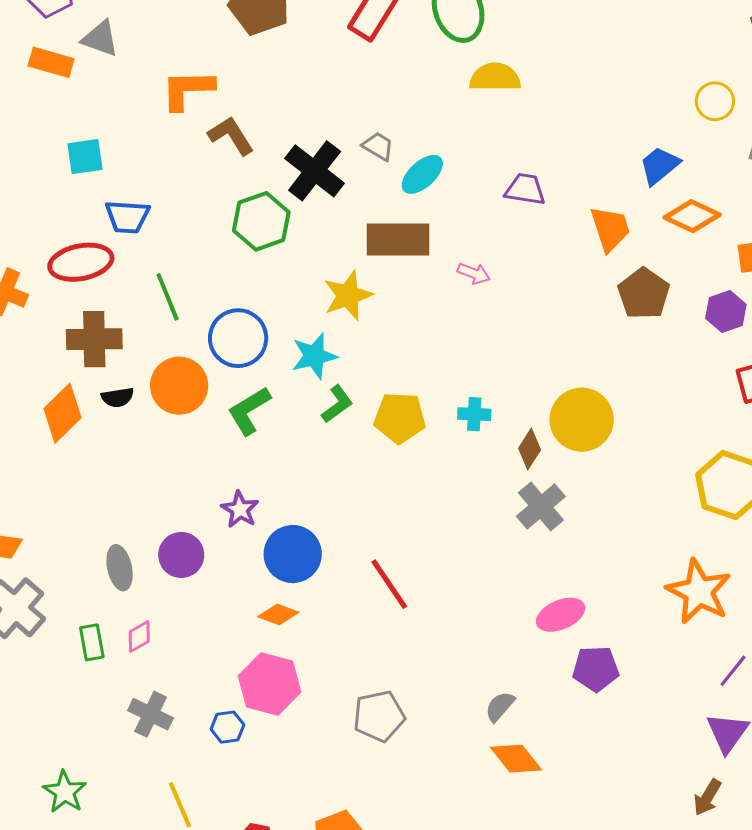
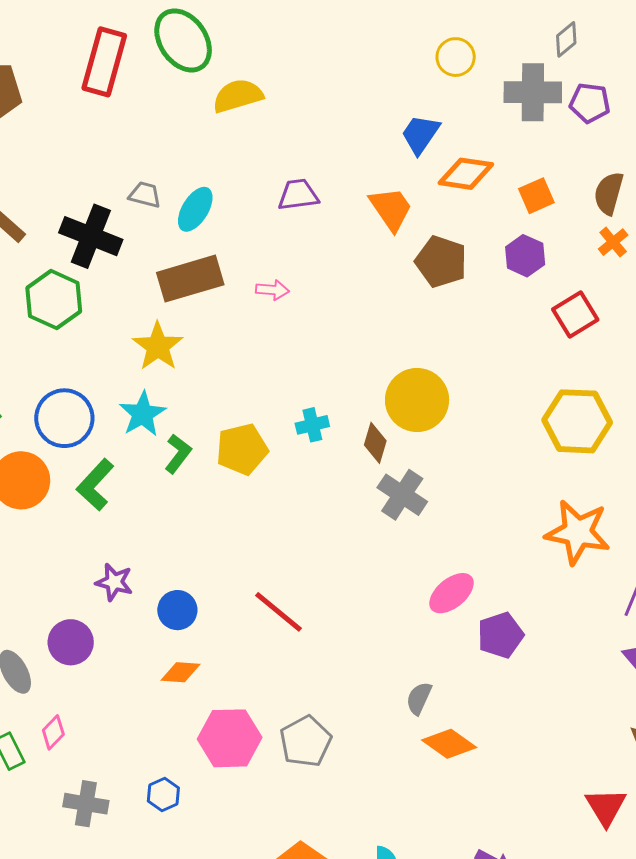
blue circle: (293, 554) -> (177, 610), size x0.7
pink hexagon: (270, 684) -> (230, 738), moved

